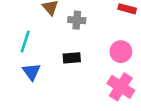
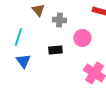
pink circle: (121, 52) -> (82, 38), moved

